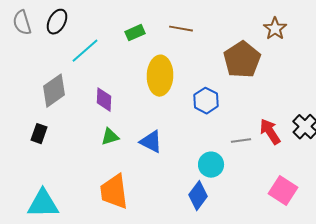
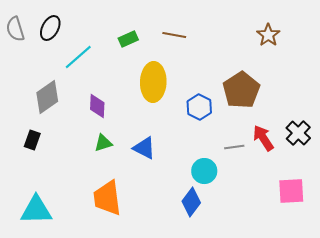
brown pentagon: (242, 60) -> (241, 90), moved
pink square: (283, 191) -> (291, 191), moved, turned -36

